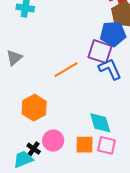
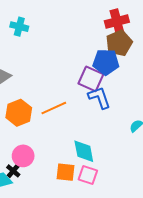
orange line: (66, 70) -> (54, 108), moved
orange hexagon: (34, 108) -> (19, 113), moved
pink circle: (53, 141) -> (23, 156), moved

